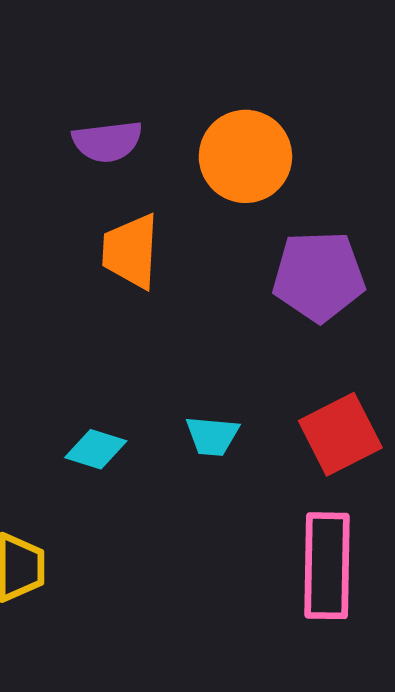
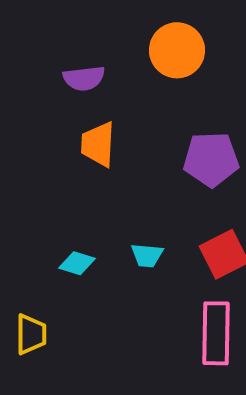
orange circle: (245, 156) -> (177, 50), moved

